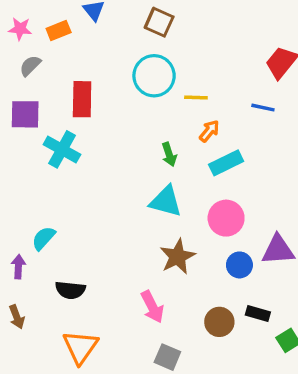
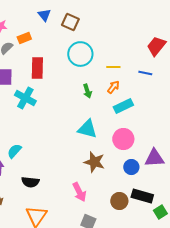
brown square: (159, 22) -> (70, 22), moved
orange rectangle: (59, 31) -> (24, 38), moved
yellow line: (196, 98) -> (113, 67), moved
green arrow: (169, 154) -> (87, 91), moved
brown star: (178, 257) -> (94, 162), turned -30
black rectangle: (258, 314) -> (142, 196), size x1.5

